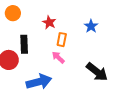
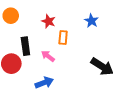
pink arrow: (58, 57) -> (48, 56), moved
blue arrow: (39, 82) -> (44, 83), size x0.7

